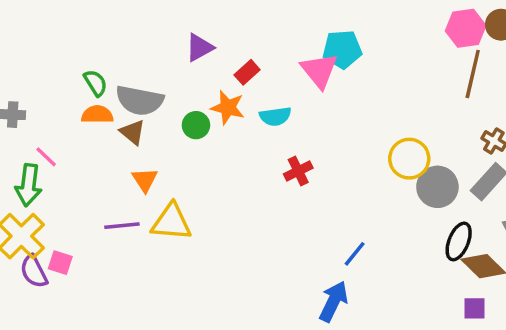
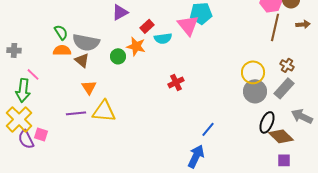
cyan semicircle: (275, 116) -> (163, 38), moved
yellow circle: (409, 159) -> (253, 72), moved
purple square: (474, 308) -> (284, 160), moved

